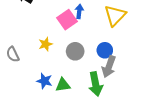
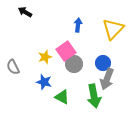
pink square: (67, 20) -> (66, 51), moved
blue star: (44, 81) -> (44, 82), moved
green triangle: (63, 85) -> (62, 97), turned 35

